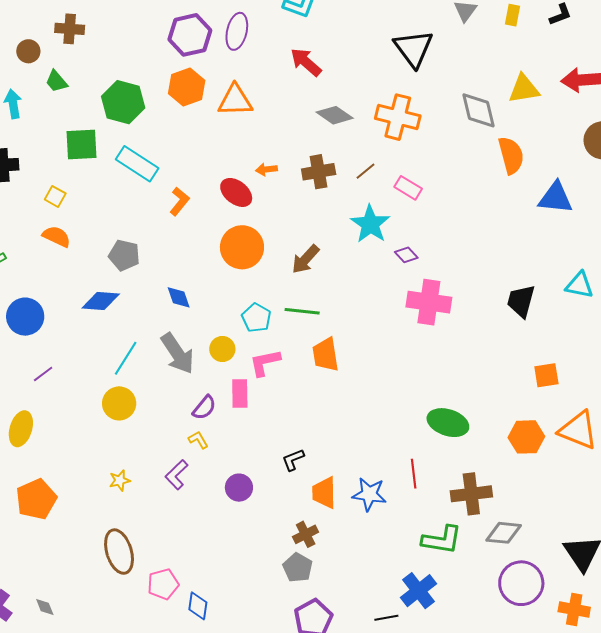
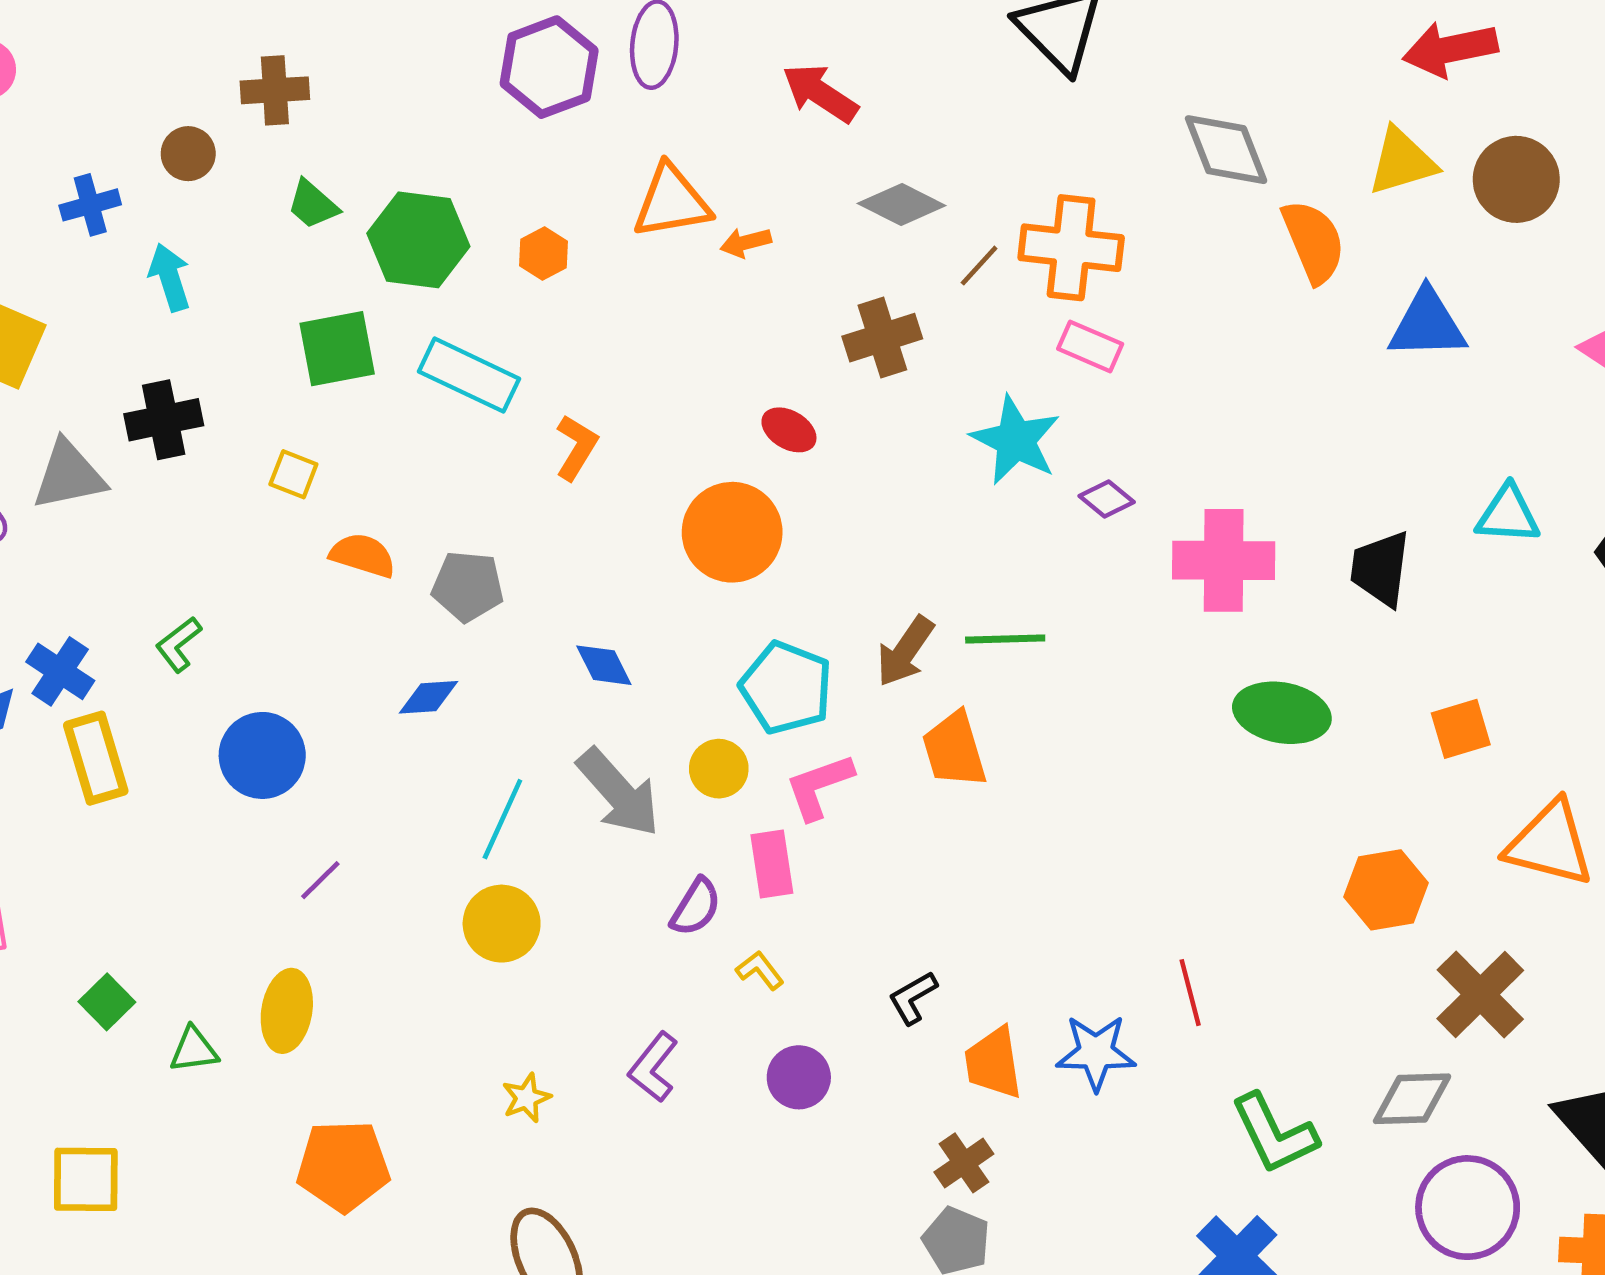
green trapezoid: (56, 81) -> (313, 204), moved
orange hexagon: (187, 87) -> (544, 253), moved, size x0.6
yellow triangle: (524, 89) -> (1402, 162), moved
orange cross: (398, 117) -> (1071, 248), moved
orange arrow: (266, 169) -> (746, 242), moved
brown line: (366, 171) -> (979, 266), moved
red ellipse: (236, 192) -> (789, 430), moved, size x0.7
orange semicircle: (57, 236) -> (363, 555), moved
brown arrow: (305, 259) -> (905, 651), moved
blue diamond: (101, 301) -> (428, 697), size x0.7
pink cross: (429, 302) -> (1224, 560), moved
green line: (302, 311) -> (1005, 639), moved
cyan pentagon: (256, 318) -> (786, 688), size x1.4
green ellipse: (448, 423) -> (1282, 713), moved
orange hexagon: (526, 437) -> (1386, 890), moved
yellow L-shape: (198, 440) -> (760, 970), moved
brown cross: (471, 494) -> (1480, 995), moved, turned -30
orange pentagon: (36, 499) -> (343, 1166), turned 30
green L-shape: (442, 540) -> (1274, 1134), turned 63

